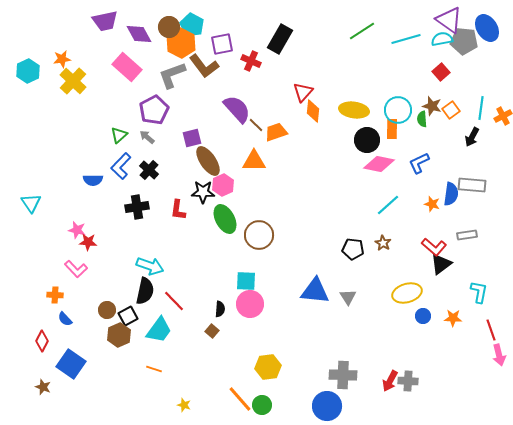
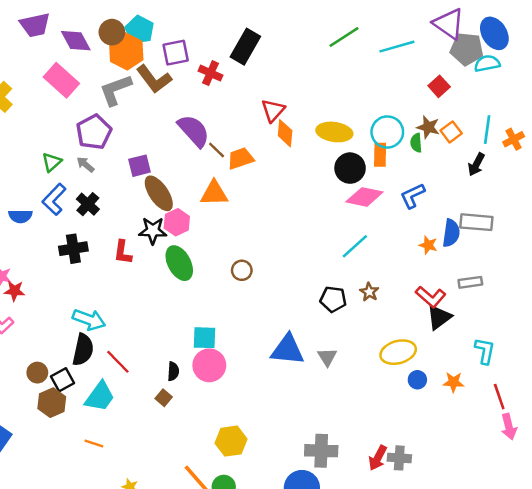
cyan semicircle: (442, 39) -> (487, 63), moved
cyan line: (388, 205) -> (355, 246), moved
brown circle: (259, 235) -> (242, 270), moved, size x0.6

